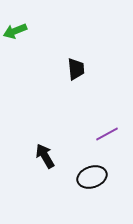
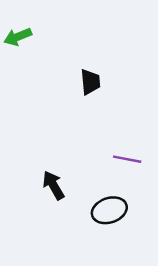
purple line: (107, 134) -> (127, 159), turned 40

